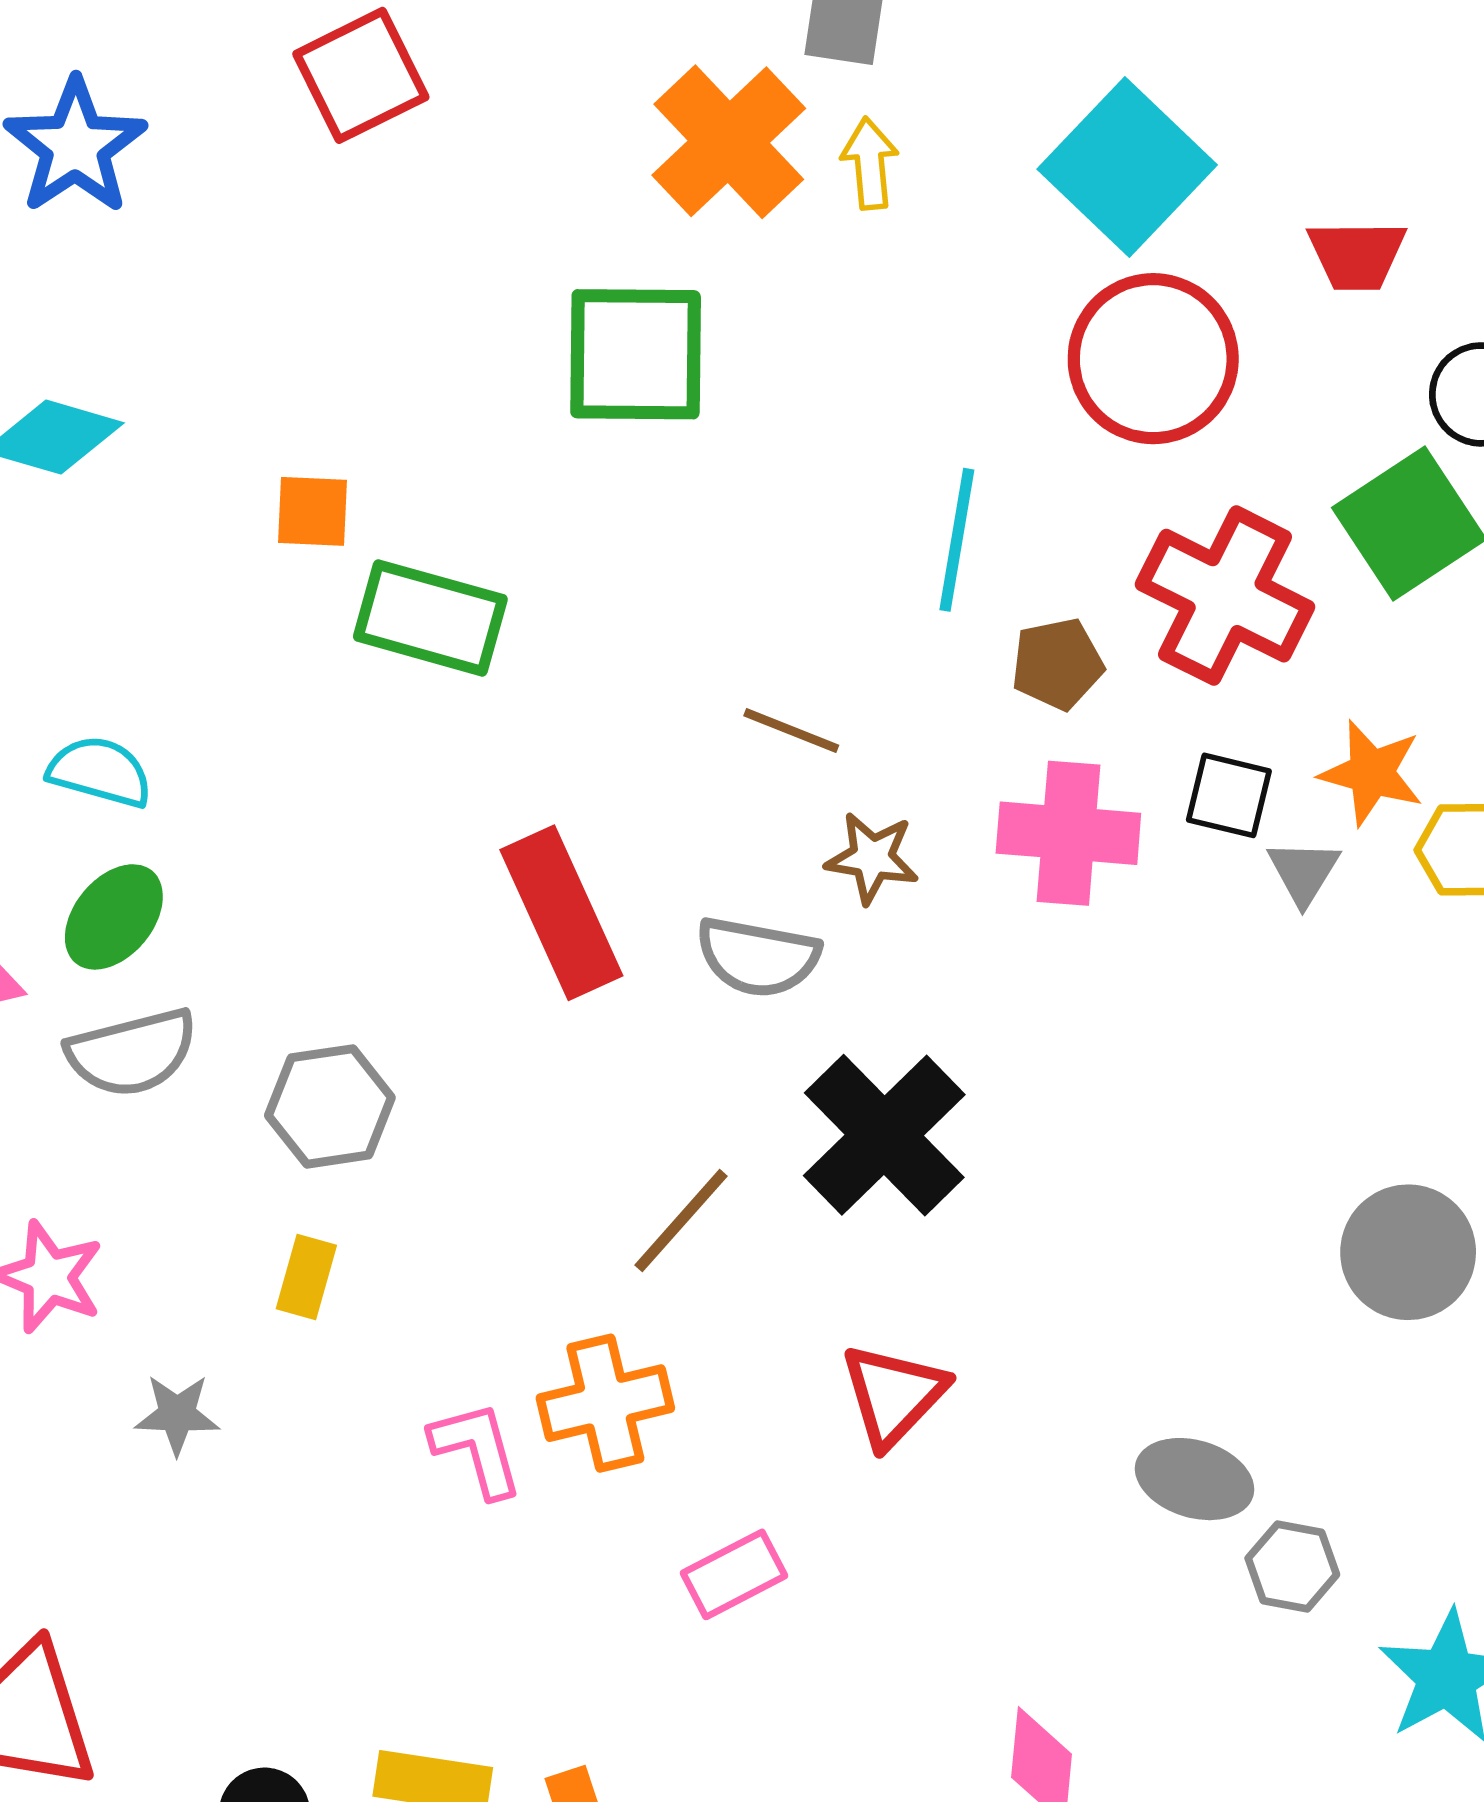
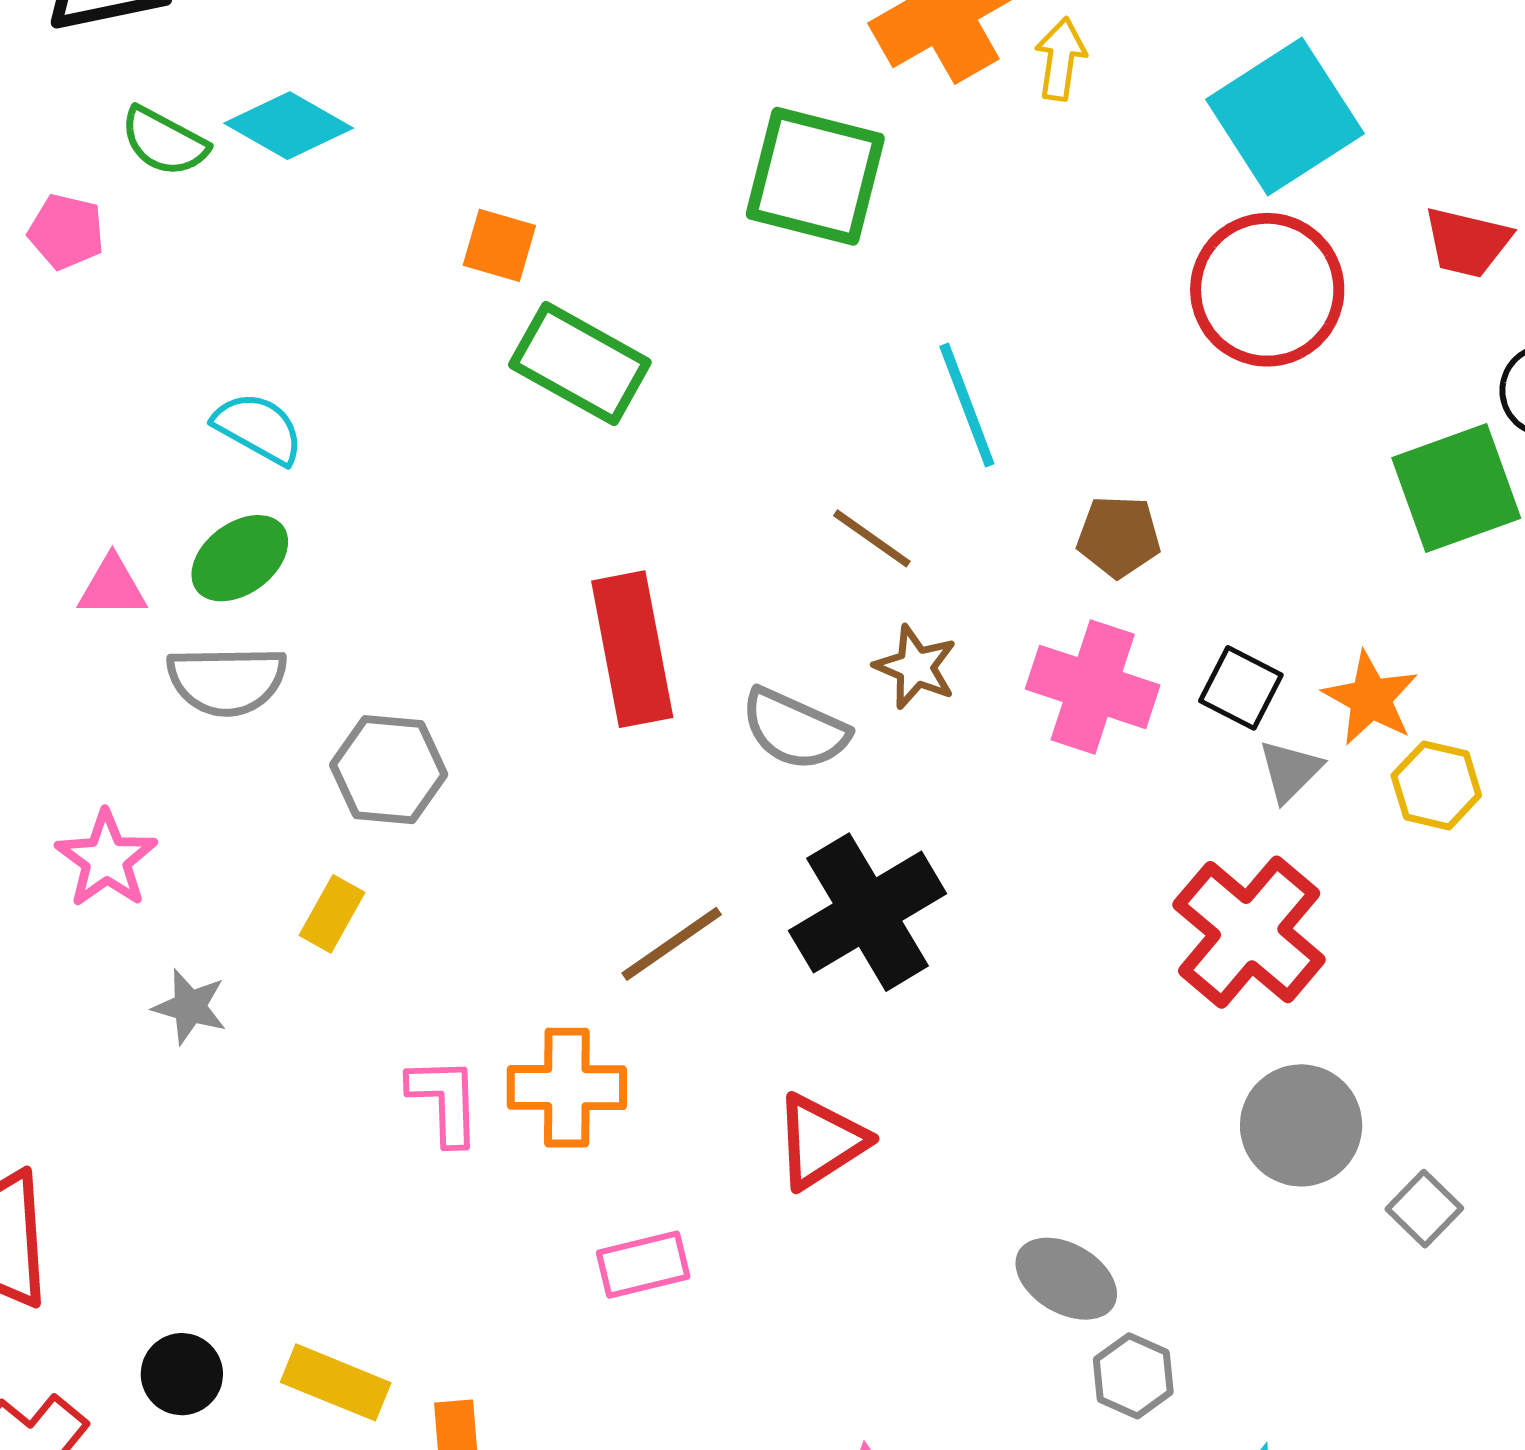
cyan line: (957, 540) -> (967, 405), moved, turned -44
red cross: (1225, 596) -> (1249, 932), moved

